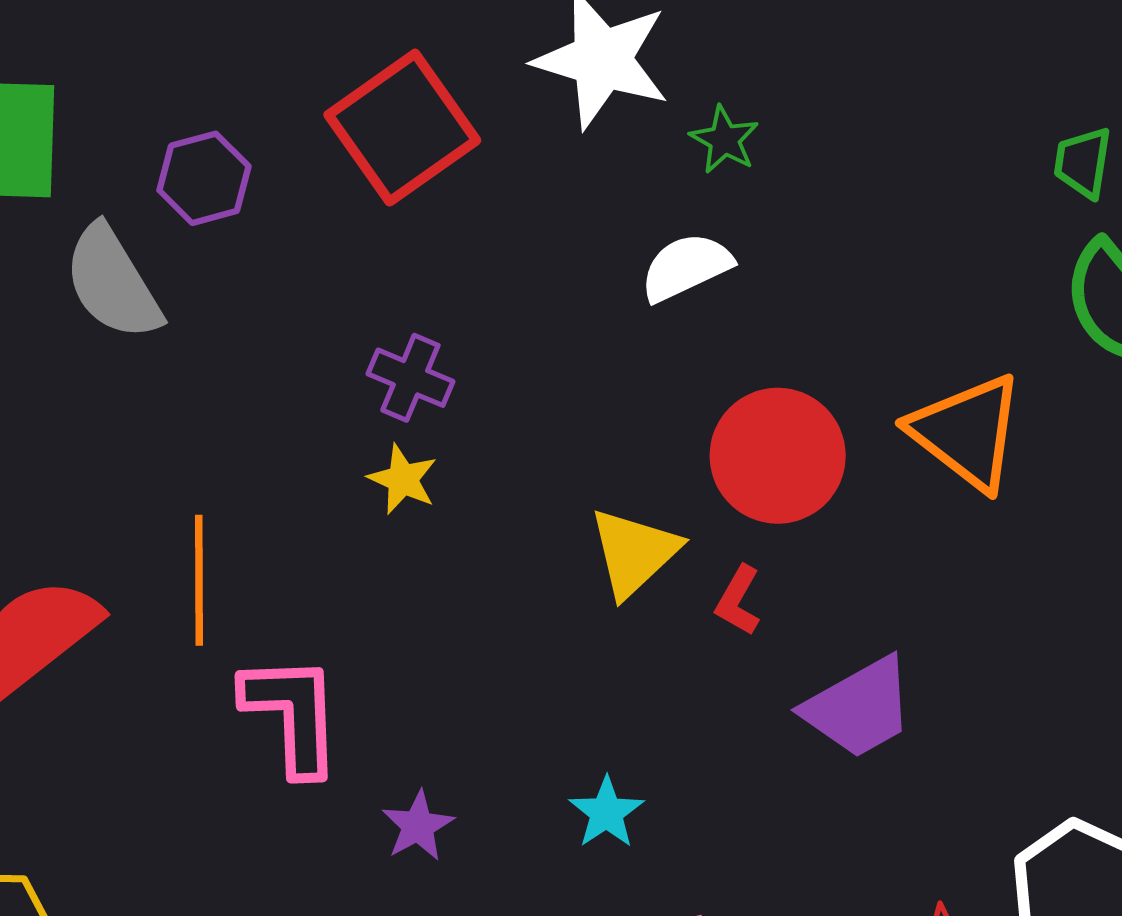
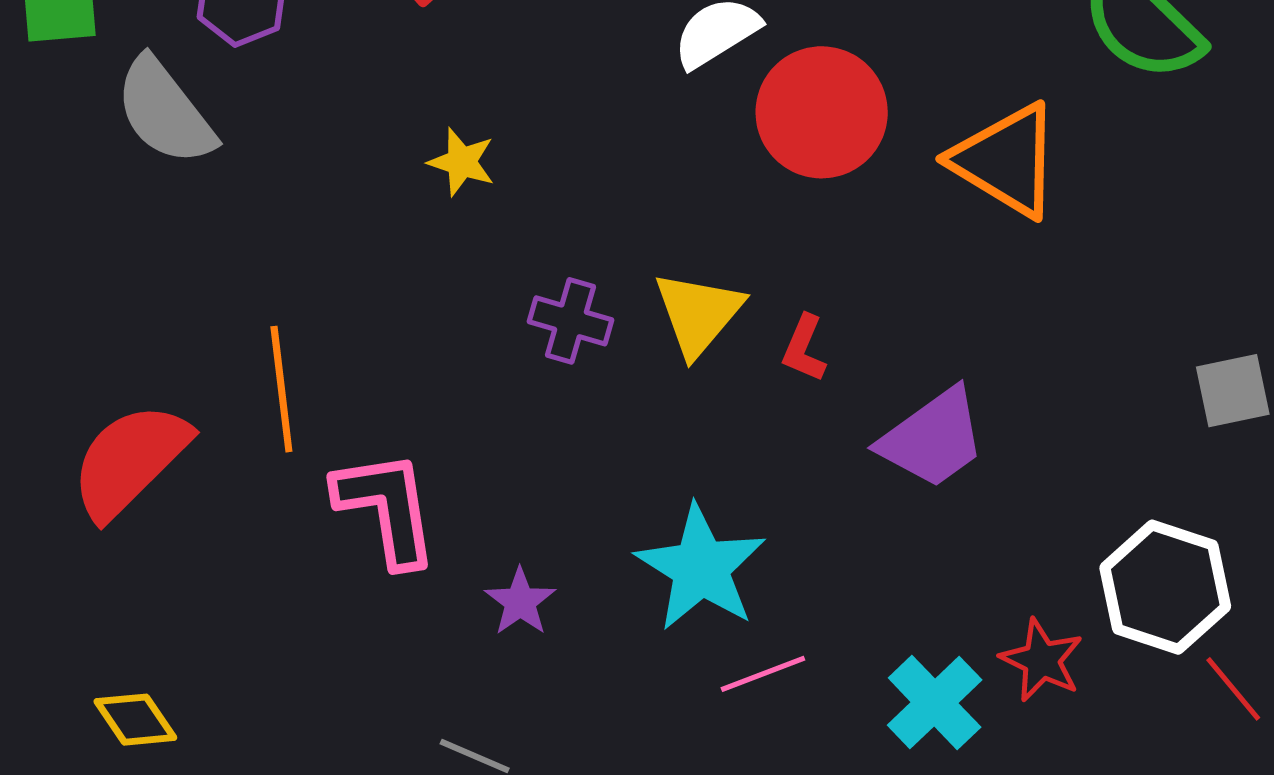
purple cross: (410, 378) -> (570, 321), moved
red circle: (778, 456) -> (822, 112), moved
yellow star: (403, 479) -> (462, 162), moved
cyan star: (606, 813) -> (701, 568), size x1.8

